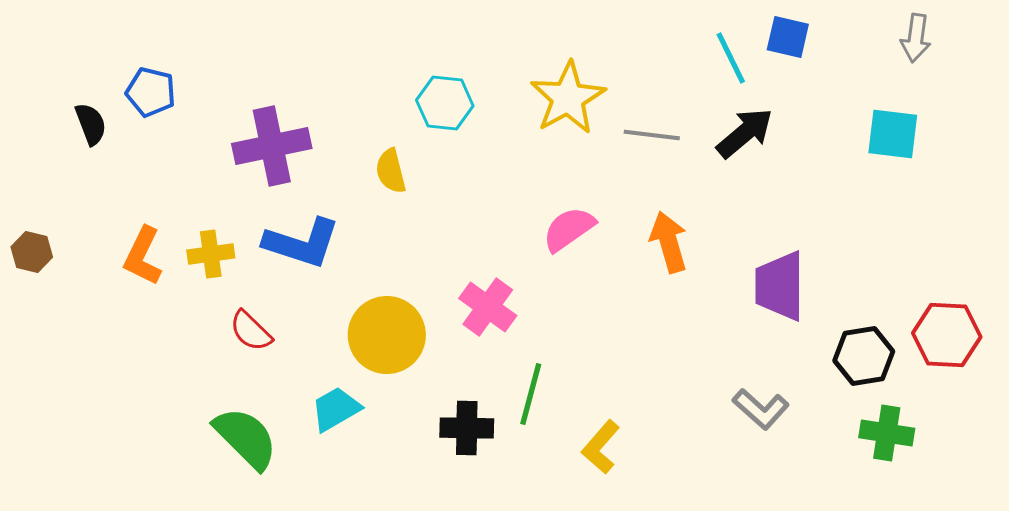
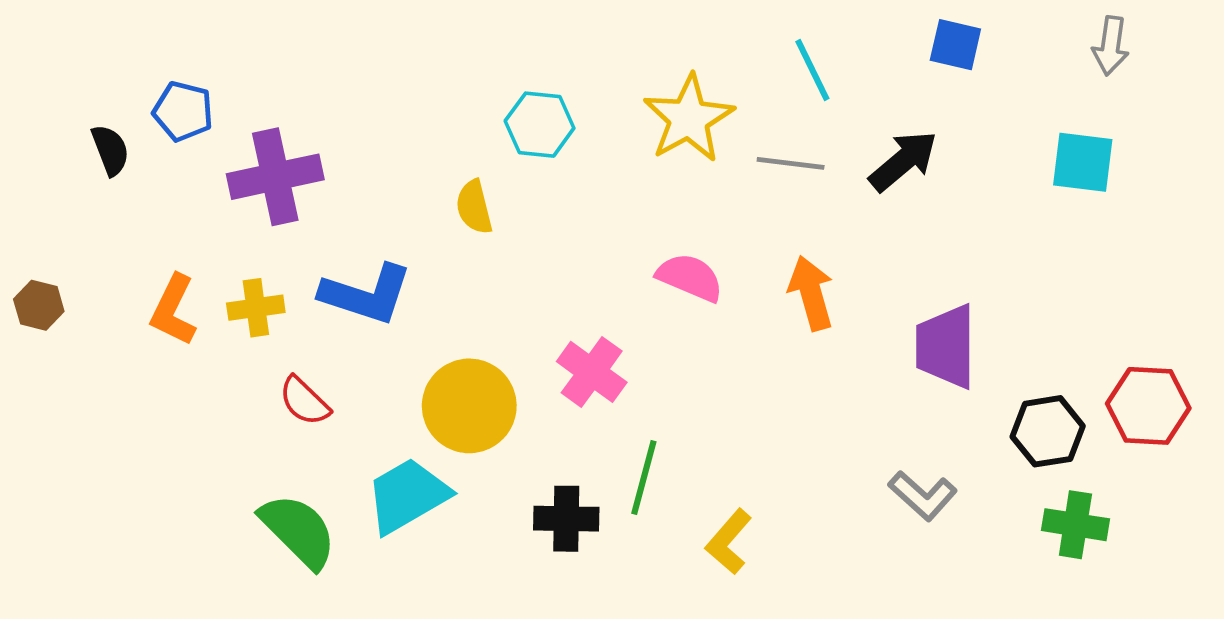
cyan line: (731, 58) -> (812, 70), moved
purple cross: (272, 146) -> (275, 177), moved
pink semicircle: (569, 229) -> (690, 277), turned 58
cyan trapezoid: (336, 409) -> (407, 496), size x1.4

